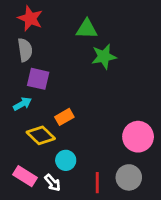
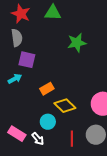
green triangle: (87, 29) -> (53, 13), moved
yellow diamond: (41, 135) -> (65, 106), moved

